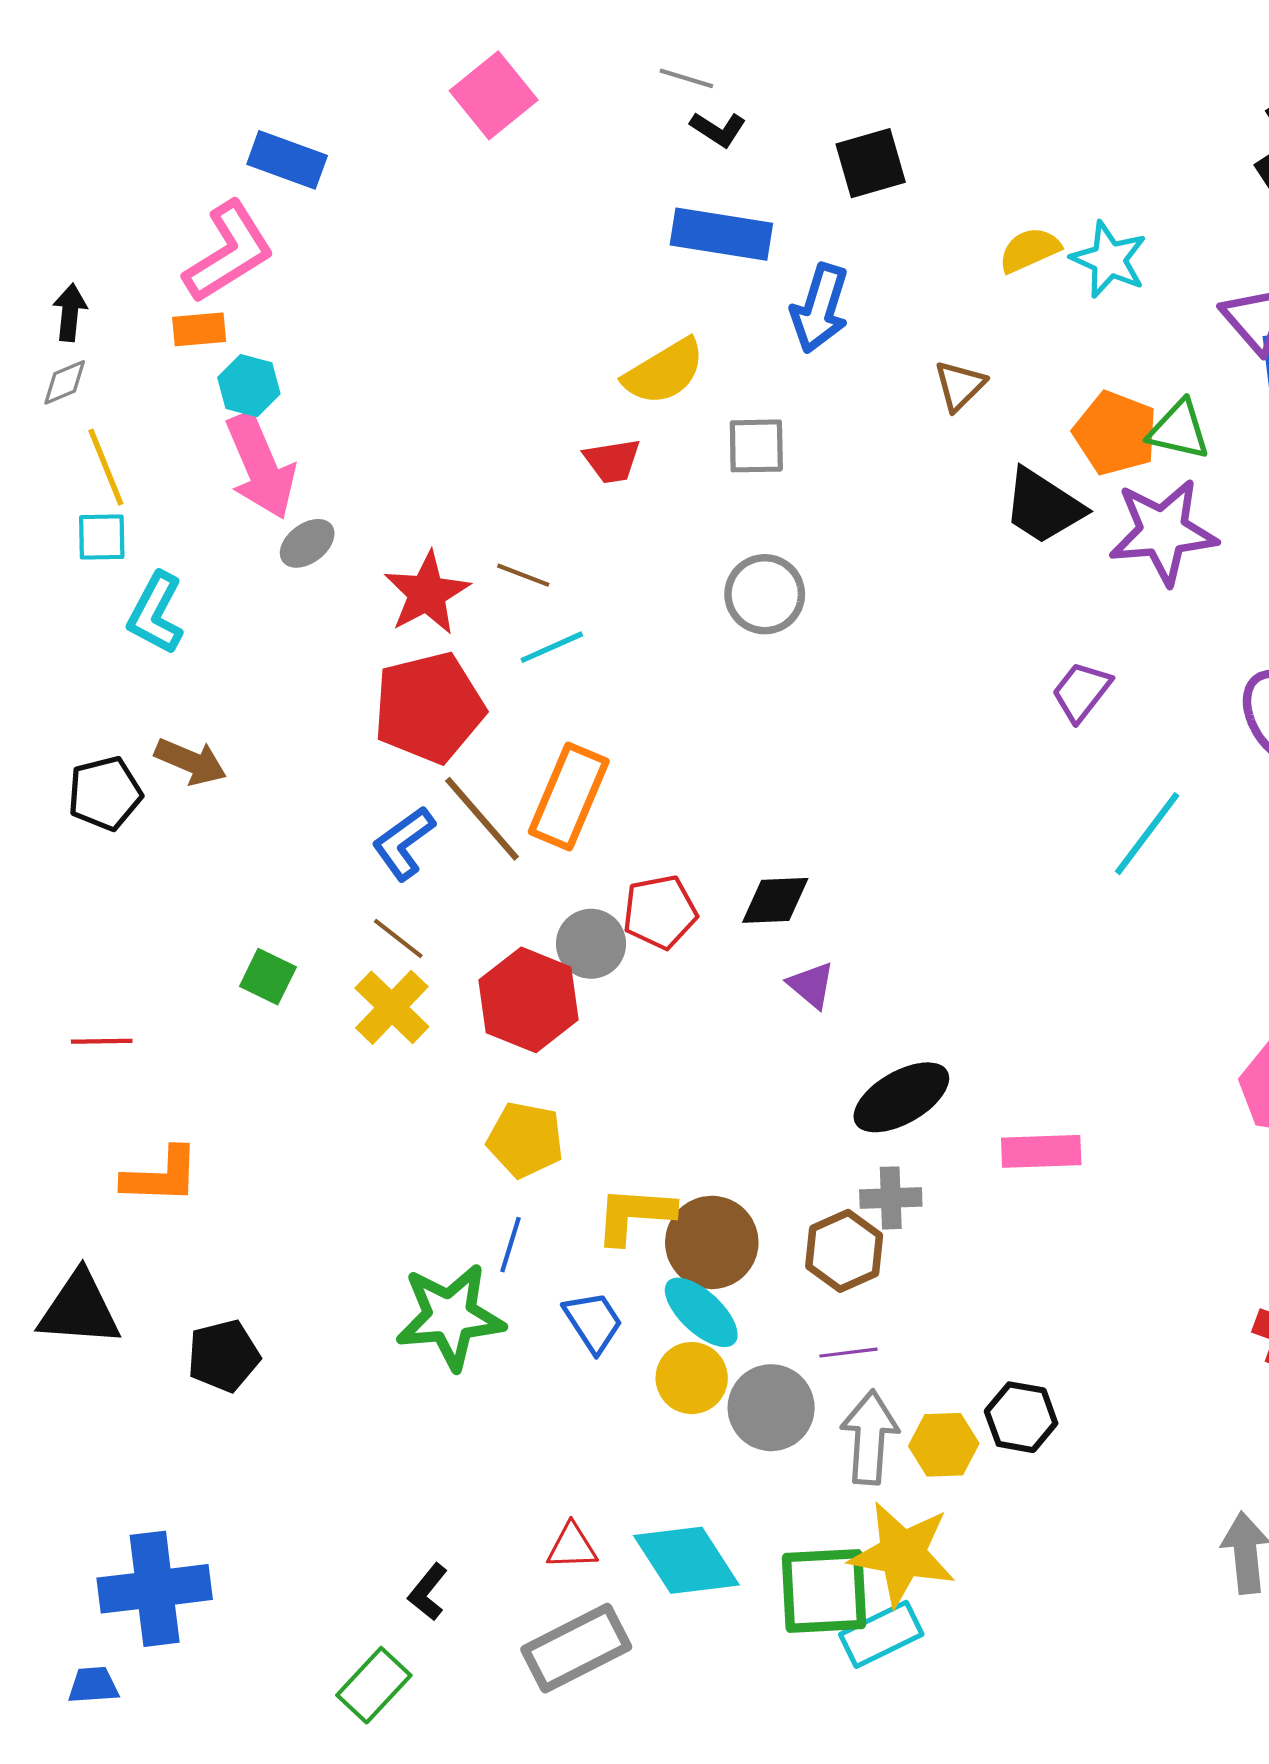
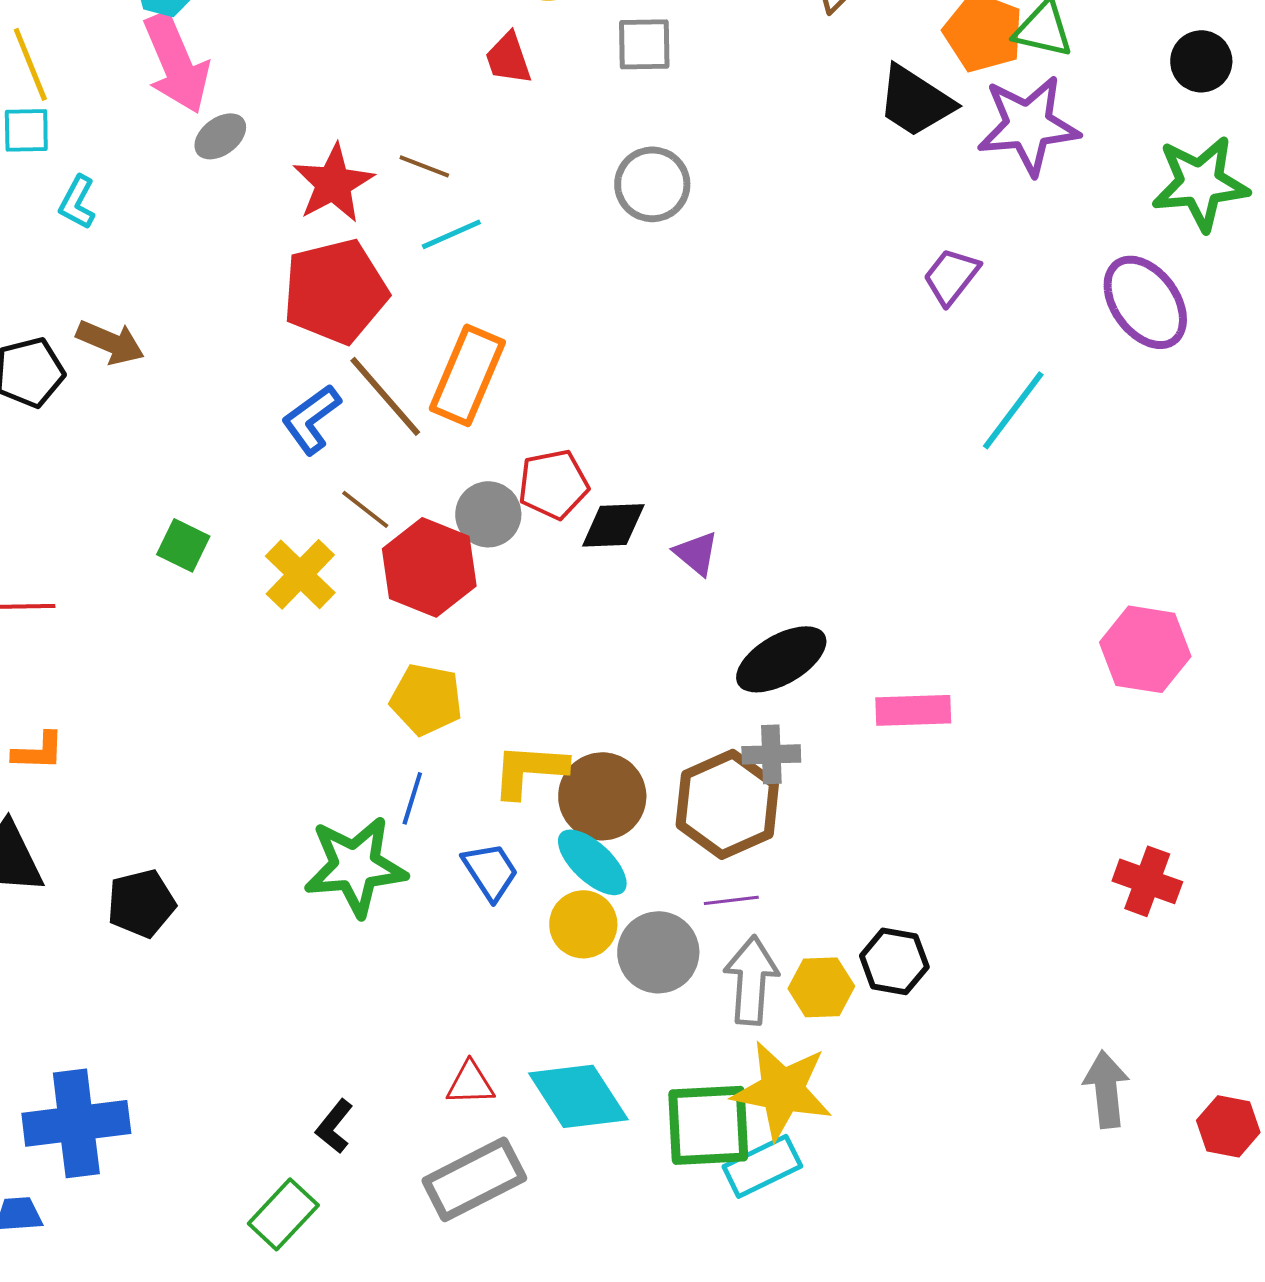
red trapezoid: (612, 461) -> (508, 58), turned 80
cyan L-shape: (156, 613) -> (77, 202), size x0.7
black diamond: (775, 900) -> (613, 525), moved
brown line: (398, 938) -> (365, 509), moved
orange L-shape: (161, 1176) -> (38, 751), moved, size x0.7
brown hexagon: (844, 1251) -> (727, 804), size x1.4

